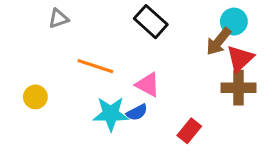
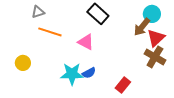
orange line: (95, 66) -> (50, 32), moved
pink triangle: (148, 85) -> (86, 42), moved
brown cross: (238, 88) -> (155, 57), turned 30

